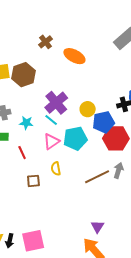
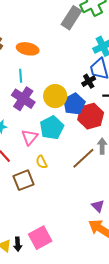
yellow circle: (88, 109) -> (55, 96), size x1.5
cyan line: (51, 120) -> (21, 76), moved, turned 64
brown square: (33, 181) -> (23, 180), size x1.5

